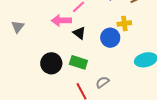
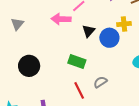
black triangle: (79, 33) -> (89, 31), moved, turned 32
black circle: (51, 63) -> (29, 66), moved

